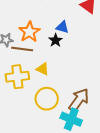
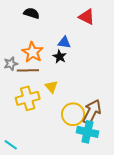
yellow triangle: (43, 69) -> (51, 87), turned 32
yellow circle: (47, 99) -> (73, 114), moved

